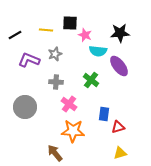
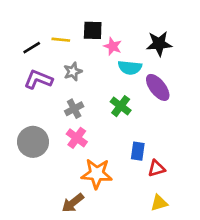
black line: (15, 35) -> (32, 48), moved
gray cross: (56, 82) -> (74, 109), turned -32
pink cross: (69, 104) -> (77, 138), moved
brown arrow: (55, 153) -> (73, 203), turned -90

